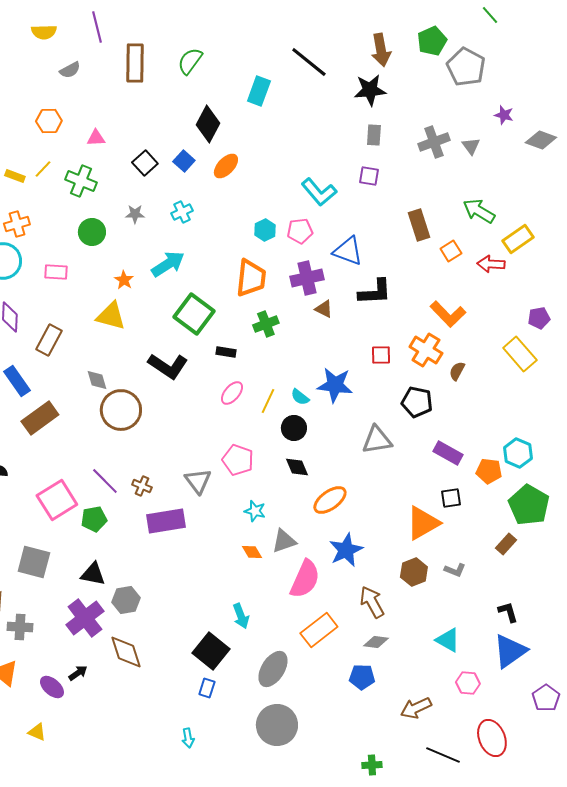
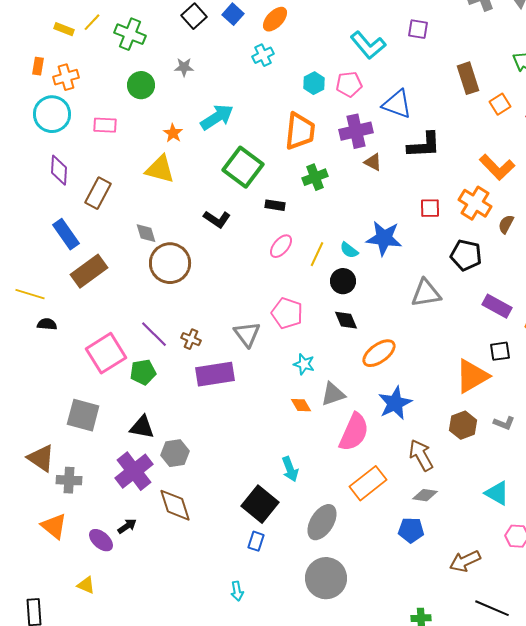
cyan cross: (182, 212) -> (263, 55), moved
black L-shape: (168, 366) -> (217, 219), size x0.7

